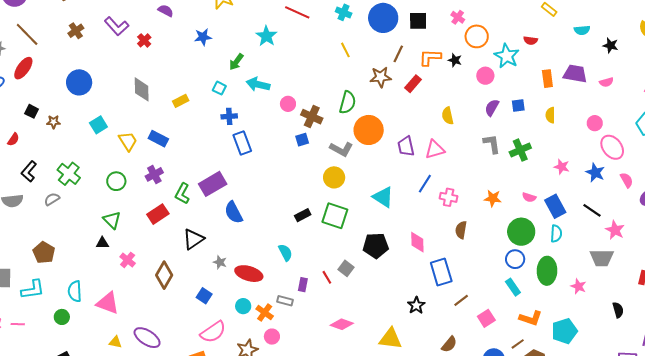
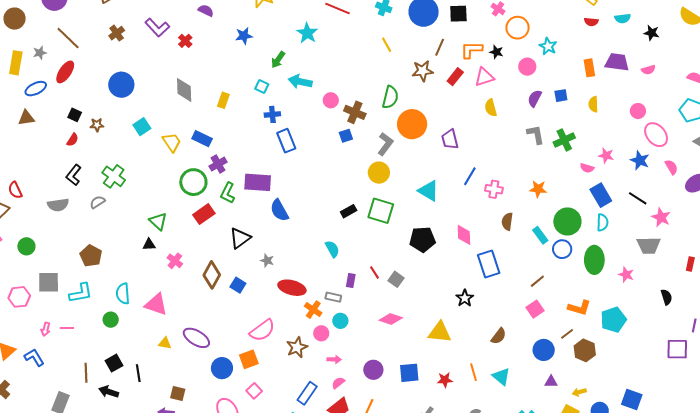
red semicircle: (531, 40) -> (591, 22), moved
cyan star: (507, 56) -> (548, 46), size x0.7
yellow rectangle: (181, 101) -> (223, 100), turned -42
red semicircle: (13, 139) -> (73, 140), moved
gray L-shape: (341, 149) -> (385, 144), turned -80
pink triangle: (435, 150) -> (484, 77), moved
purple cross: (154, 174) -> (218, 164), moved
green circle: (116, 181) -> (193, 182), moved, size x1.4
purple rectangle: (213, 184) -> (258, 182), turned 36
pink semicircle: (529, 197) -> (587, 168), moved
gray square: (346, 268) -> (396, 279), moved
red ellipse: (249, 274) -> (292, 288), moved
cyan rectangle: (513, 287) -> (540, 235), moved
blue square: (204, 296) -> (238, 285), moved
brown line: (461, 300) -> (537, 281), moved
cyan circle: (243, 306) -> (340, 321), moved

